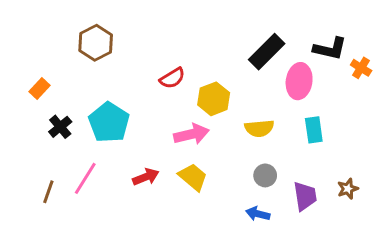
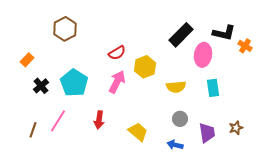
pink arrow: (191, 134) -> (117, 82), moved, turned -50
red arrow: (146, 177) -> (99, 120), turned 120
yellow trapezoid: (193, 177) -> (138, 132), moved

